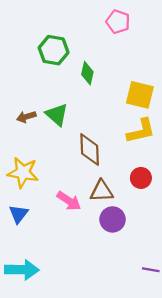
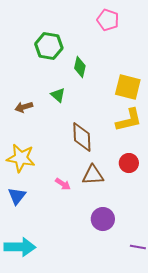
green triangle: (57, 115) -> (58, 95), moved, size x0.7
pink arrow: (69, 201) -> (63, 184), size x0.7
purple circle: (113, 219) -> (103, 219), moved

